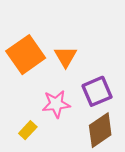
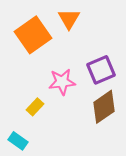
orange triangle: (66, 57) -> (69, 19), moved

